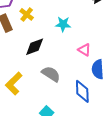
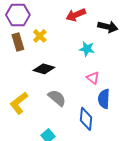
cyan star: (63, 24) -> (87, 49), moved
black diamond: (35, 47) -> (44, 69), turned 30

